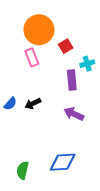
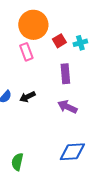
cyan cross: (87, 64) -> (80, 43), moved
blue diamond: (63, 162) -> (72, 152), moved

